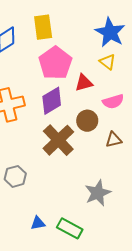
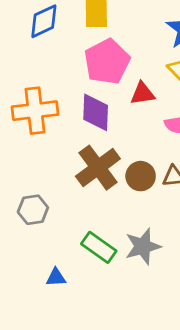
purple diamond: (52, 101) -> (96, 112), turned -64
brown circle: (87, 121) -> (141, 176), moved
green rectangle: (70, 228) -> (99, 247), moved

